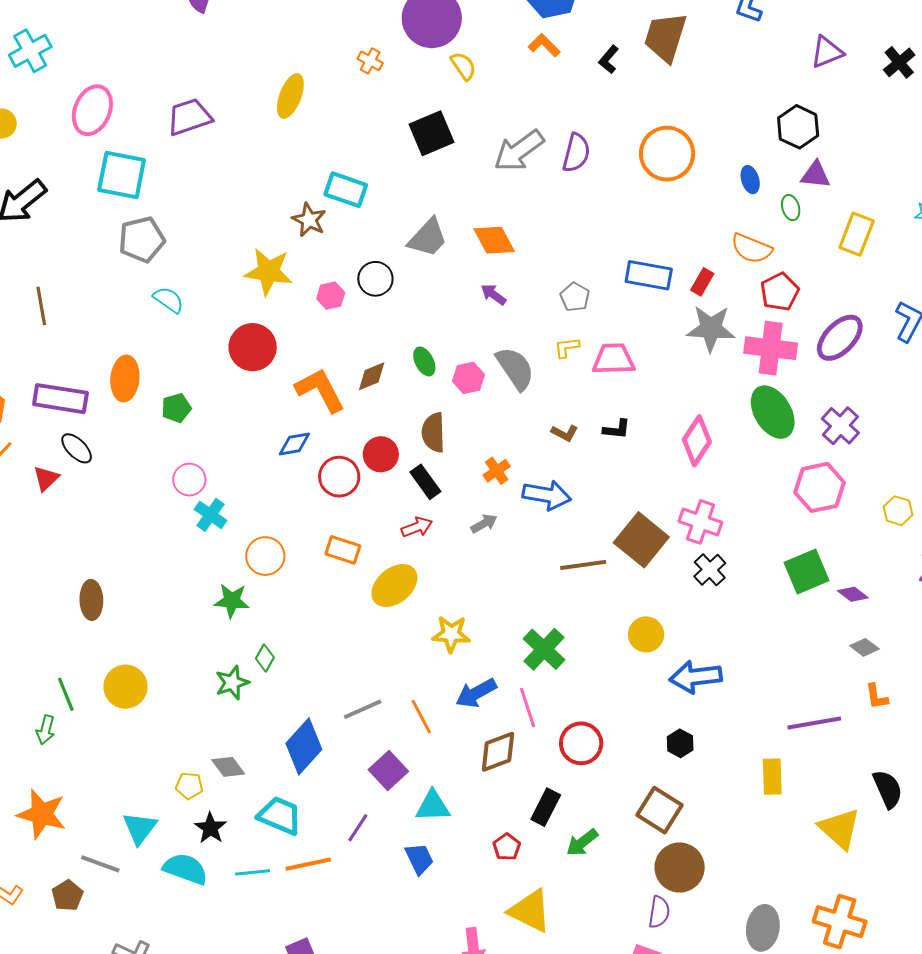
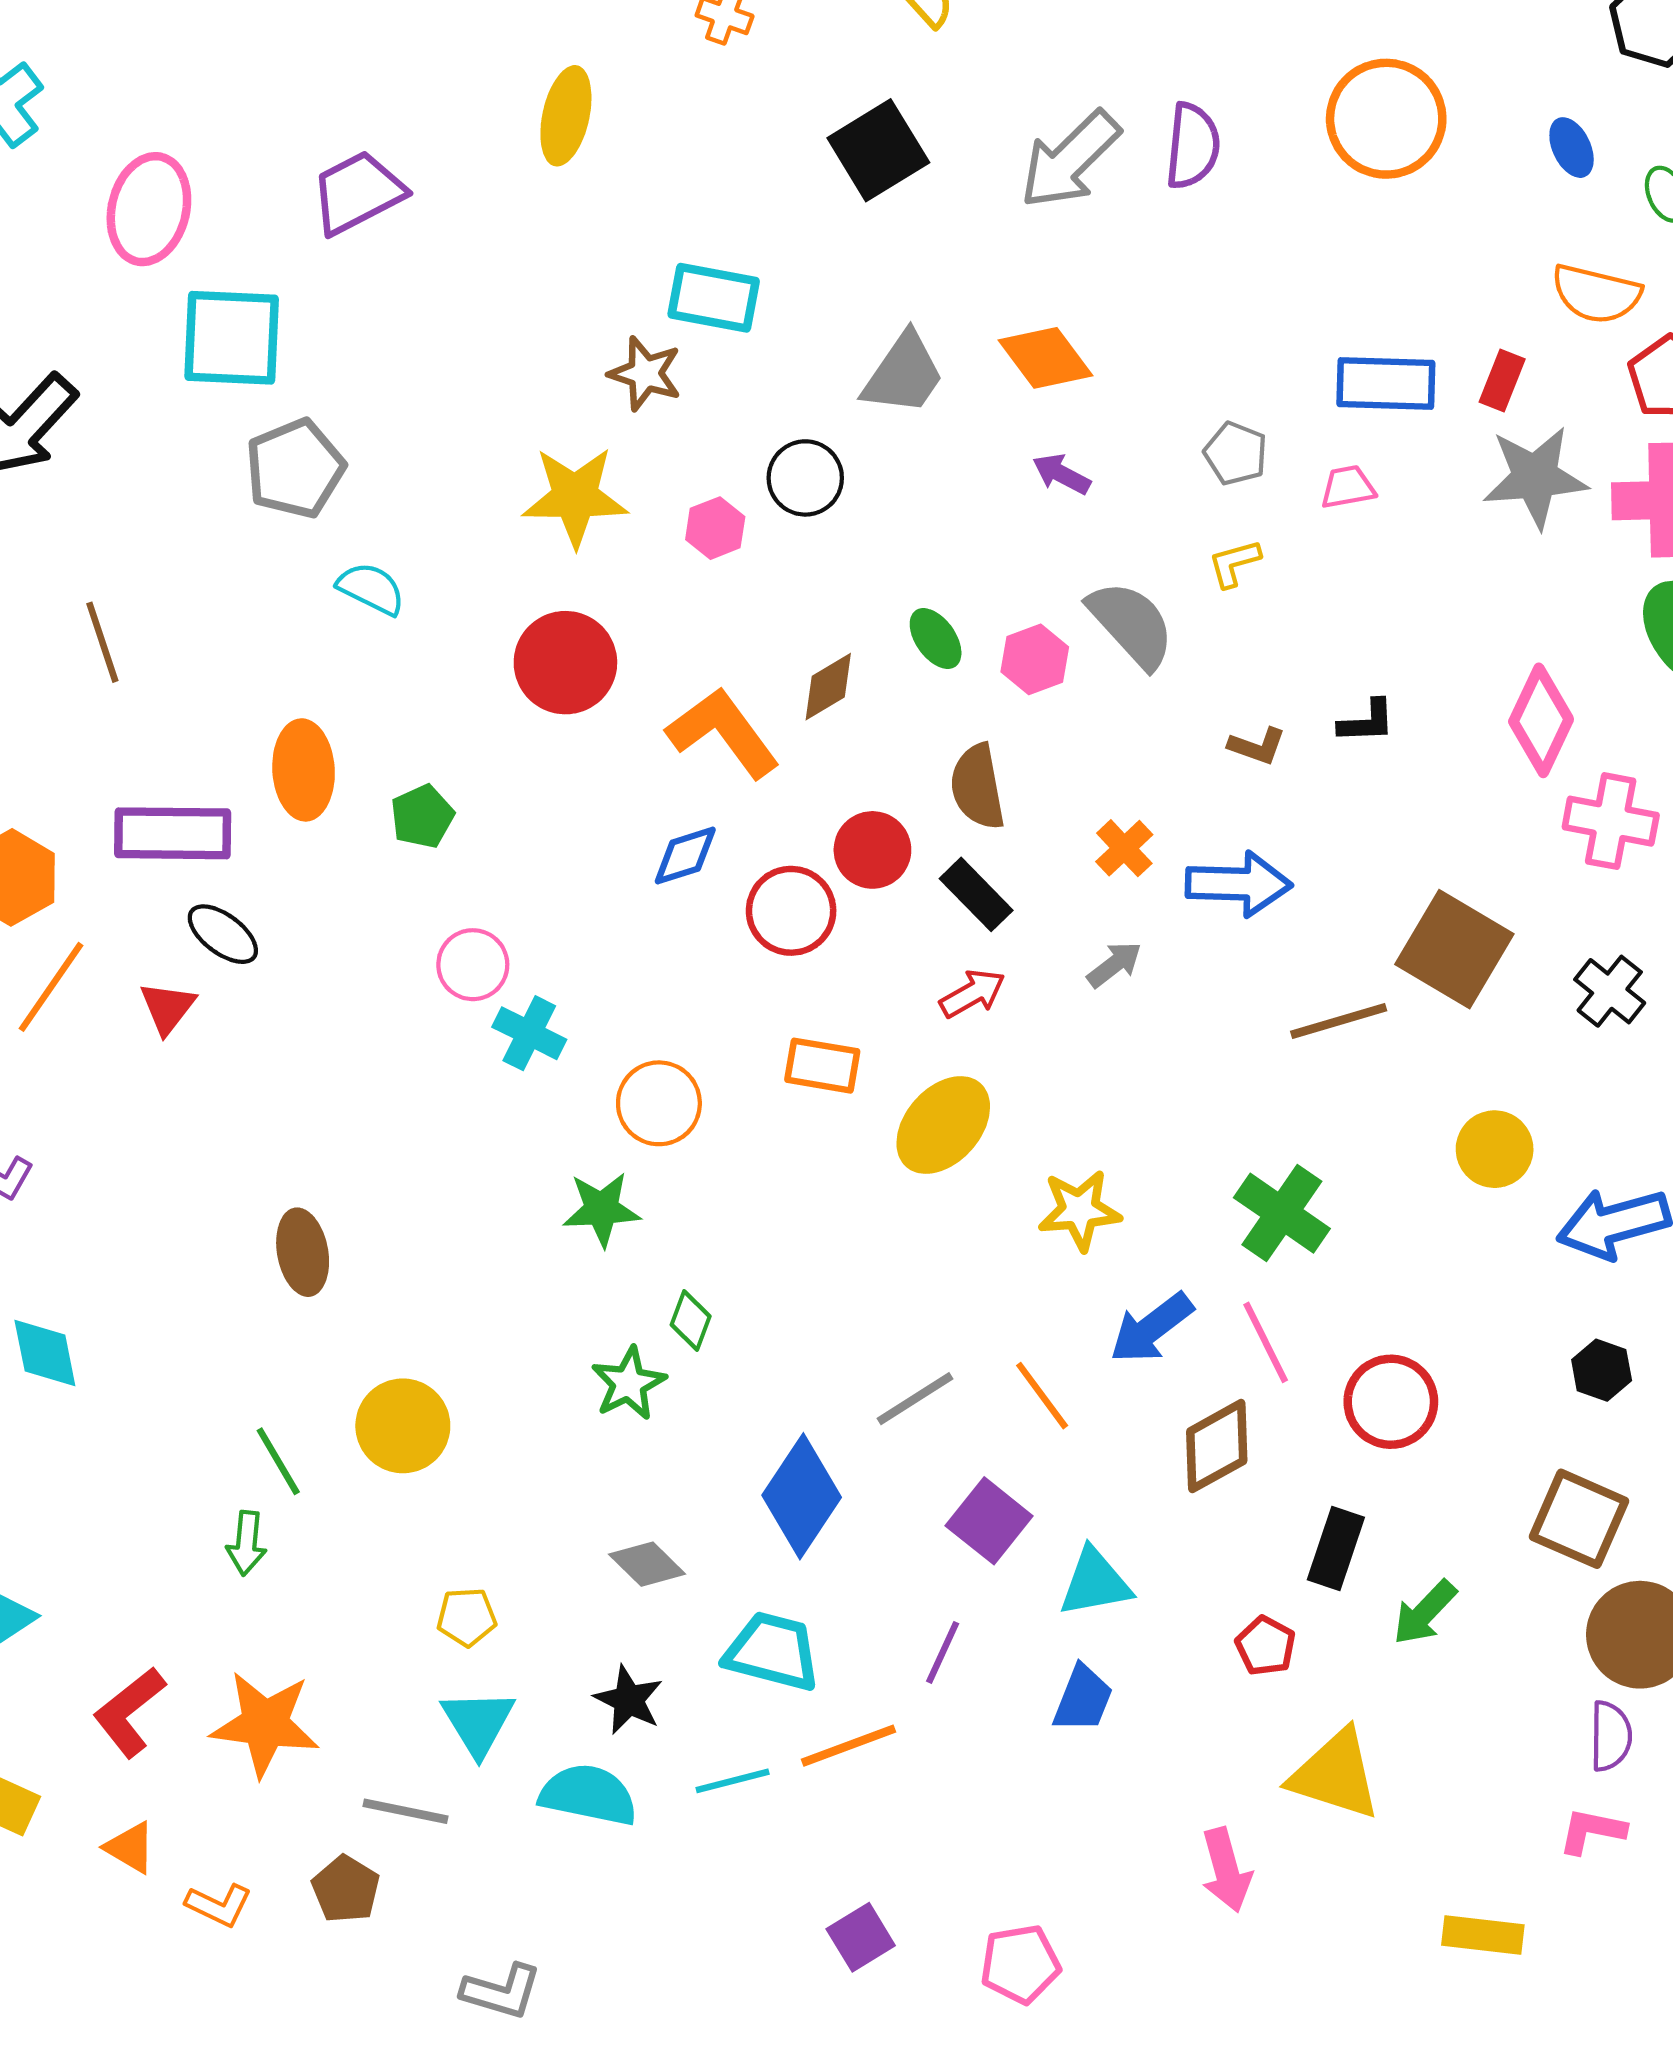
pink trapezoid: (614, 359) -> (1348, 487), moved, size x0.6
pink cross: (700, 522) -> (1611, 821), moved
yellow pentagon: (189, 786) -> (467, 1617), moved
blue trapezoid: (419, 859) -> (1083, 1699), turned 56

